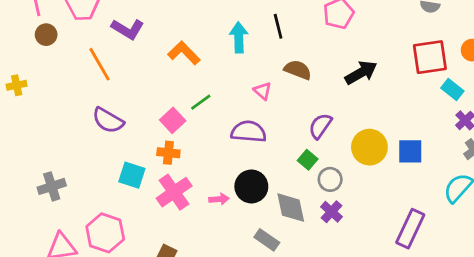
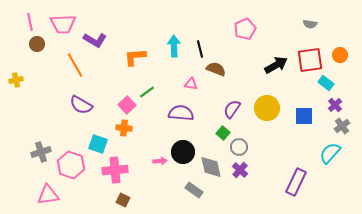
black line: (278, 26) -> (200, 49), moved
orange L-shape: (184, 53) -> (135, 57), turned -50
black arrow: (361, 73) -> (276, 65), moved
pink triangle: (263, 91) -> (191, 84), turned -32
yellow circle: (369, 147) -> (267, 108), moved
blue square: (410, 151) -> (304, 116), moved
pink cross: (174, 192) -> (115, 170), moved, turned 30
pink hexagon: (105, 233) -> (71, 165), moved

